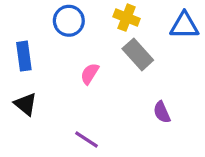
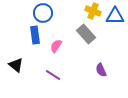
yellow cross: (127, 18) -> (93, 11), moved
blue rectangle: (24, 56) -> (35, 35), moved
purple line: (86, 139) -> (53, 75), moved

